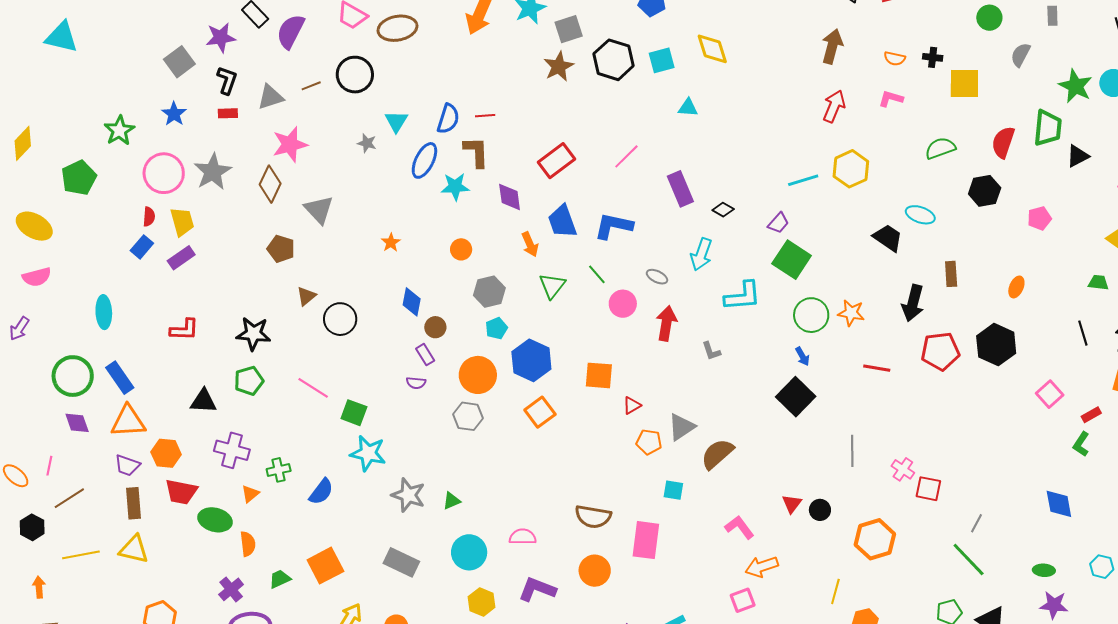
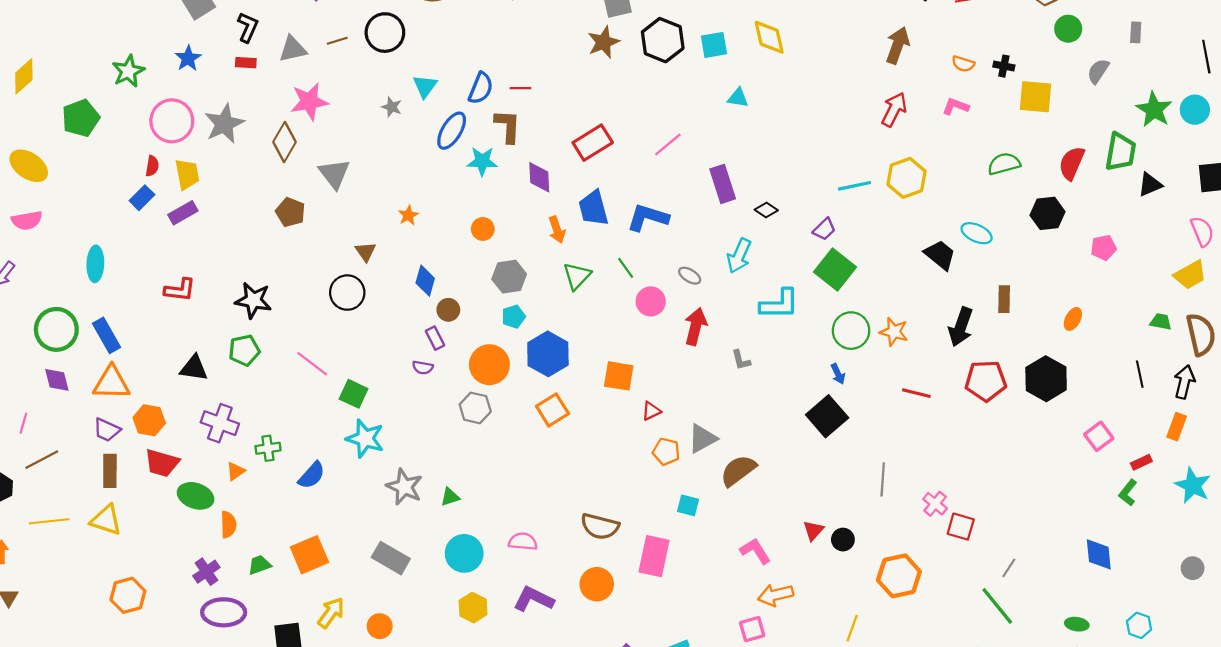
brown triangle: (306, 296) -> (366, 252), moved, turned -30

